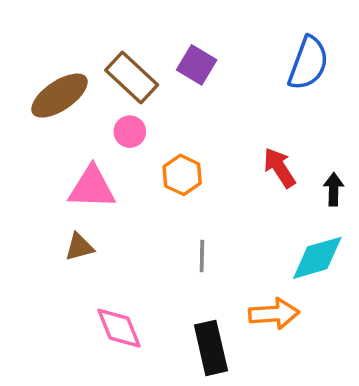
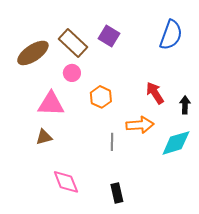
orange arrow: (274, 314) -> (140, 125), moved
black rectangle: (211, 348) -> (117, 193), size x0.7

